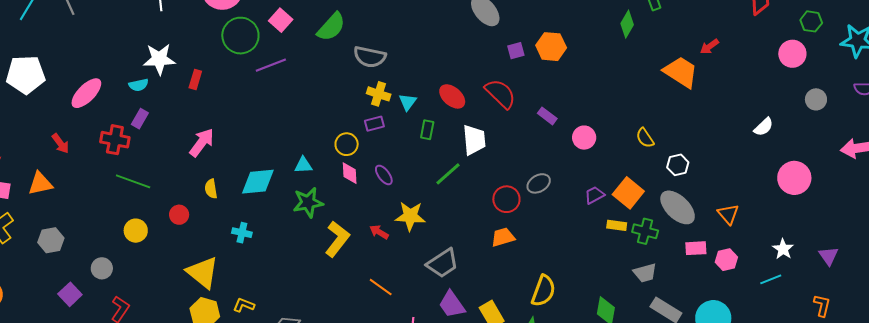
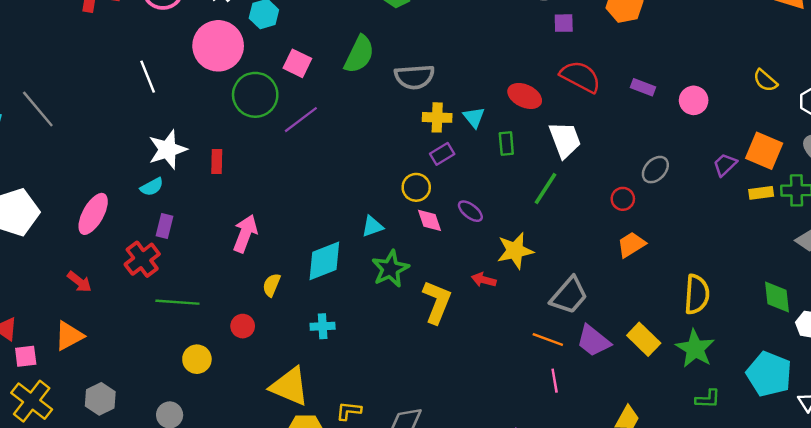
purple square: (516, 51) -> (564, 23), moved, turned 30
red cross: (115, 140) -> (142, 259), turned -32
yellow semicircle: (211, 189) -> (272, 285), turned 48
red circle: (506, 199) -> (623, 199), size x0.7
orange line: (381, 287) -> (548, 340), moved

